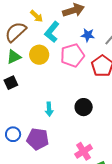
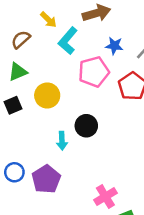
brown semicircle: (16, 32) -> (21, 39), size x0.7
yellow circle: (39, 55) -> (47, 96), moved
black circle: (84, 107) -> (86, 126), moved
purple pentagon: (38, 139) -> (46, 179), turned 30

